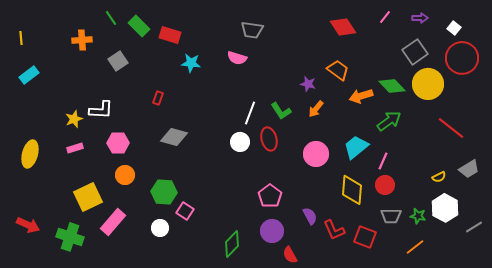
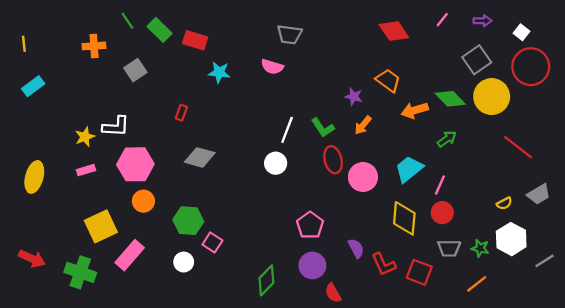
green arrow: (389, 121) -> (447, 139), size x0.7
red ellipse: (269, 139) -> (333, 160), moved
pink hexagon: (118, 143) -> (135, 164), size x1.4

